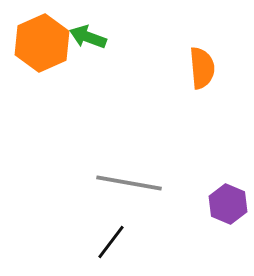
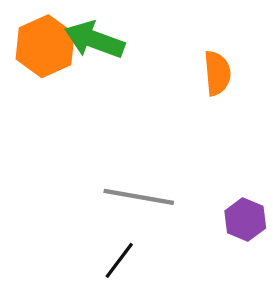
green arrow: (88, 37) -> (95, 40), size x1.5

